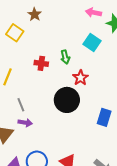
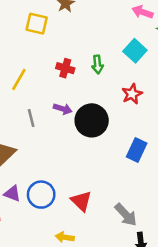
yellow square: (15, 33) -> (37, 24), turned -30
red star: (81, 78) -> (132, 94), moved
purple arrow: (25, 123) -> (63, 109), moved

